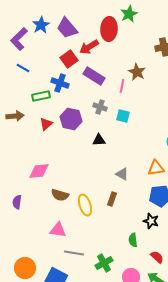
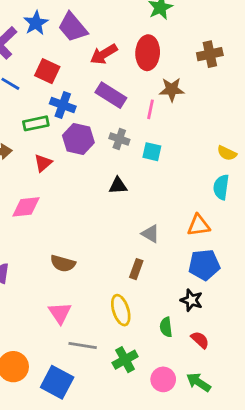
red ellipse: (109, 29) -> (148, 53), moved
red square: (69, 59) -> (47, 71), moved, turned -30
brown star: (137, 72) -> (172, 89), turned -30
purple hexagon: (71, 119) -> (78, 139), moved
pink diamond: (39, 171) -> (26, 207), moved
yellow ellipse: (85, 205) -> (121, 310), moved
pink triangle: (58, 230) -> (60, 313), turned 48
red semicircle: (157, 257) -> (200, 340), moved

